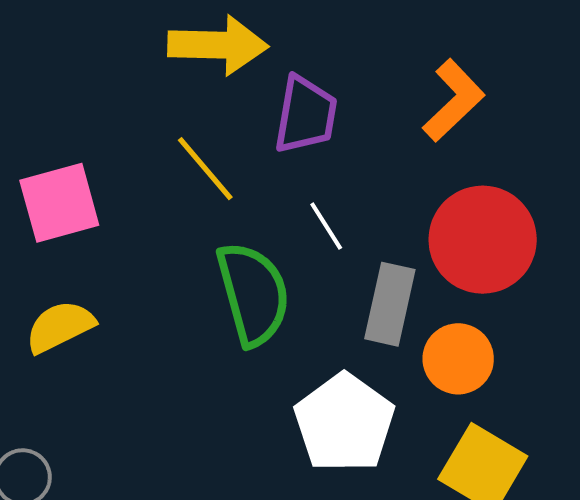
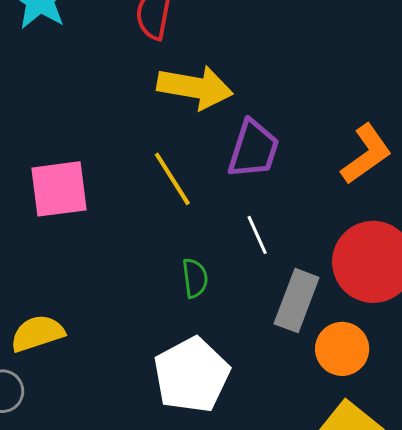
green semicircle: (253, 294) -> (195, 278), size x0.5
yellow semicircle: (60, 327) -> (37, 333), moved
white pentagon: (344, 423) -> (192, 375), moved

